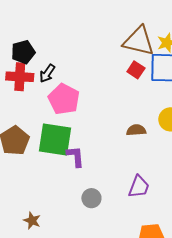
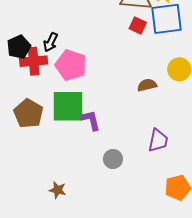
black pentagon: (23, 52) -> (19, 47), moved
red cross: (20, 77) -> (34, 61), moved

